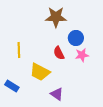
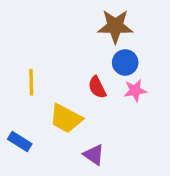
brown star: (56, 17) -> (115, 26), moved

